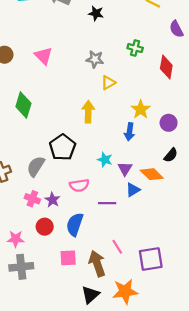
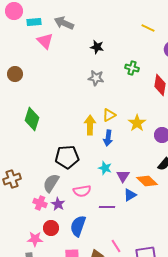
black star: (96, 13) -> (97, 47), moved
pink triangle: (44, 56) -> (45, 41), moved
yellow triangle: (108, 83) -> (109, 115), moved
blue arrow: (129, 132) -> (108, 138), moved
black pentagon: (63, 147) -> (67, 157), turned 30
gray semicircle: (36, 166) -> (51, 183), moved
pink star: (16, 239) -> (35, 239), moved

